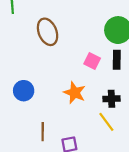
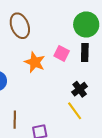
orange star: (75, 93) -> (35, 62), moved
black cross: (111, 99) -> (80, 89), turned -35

